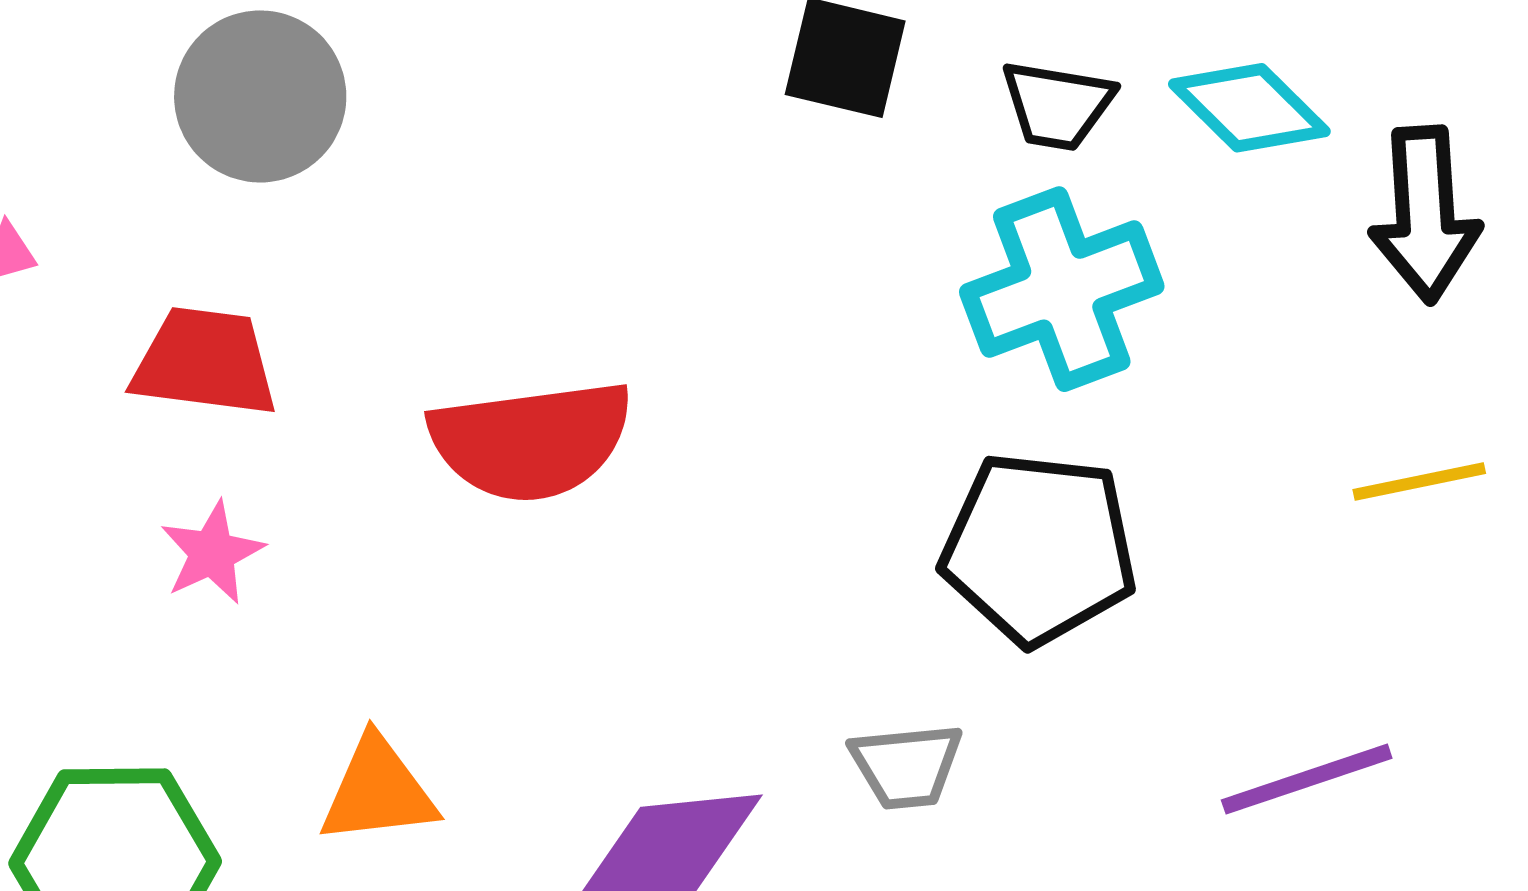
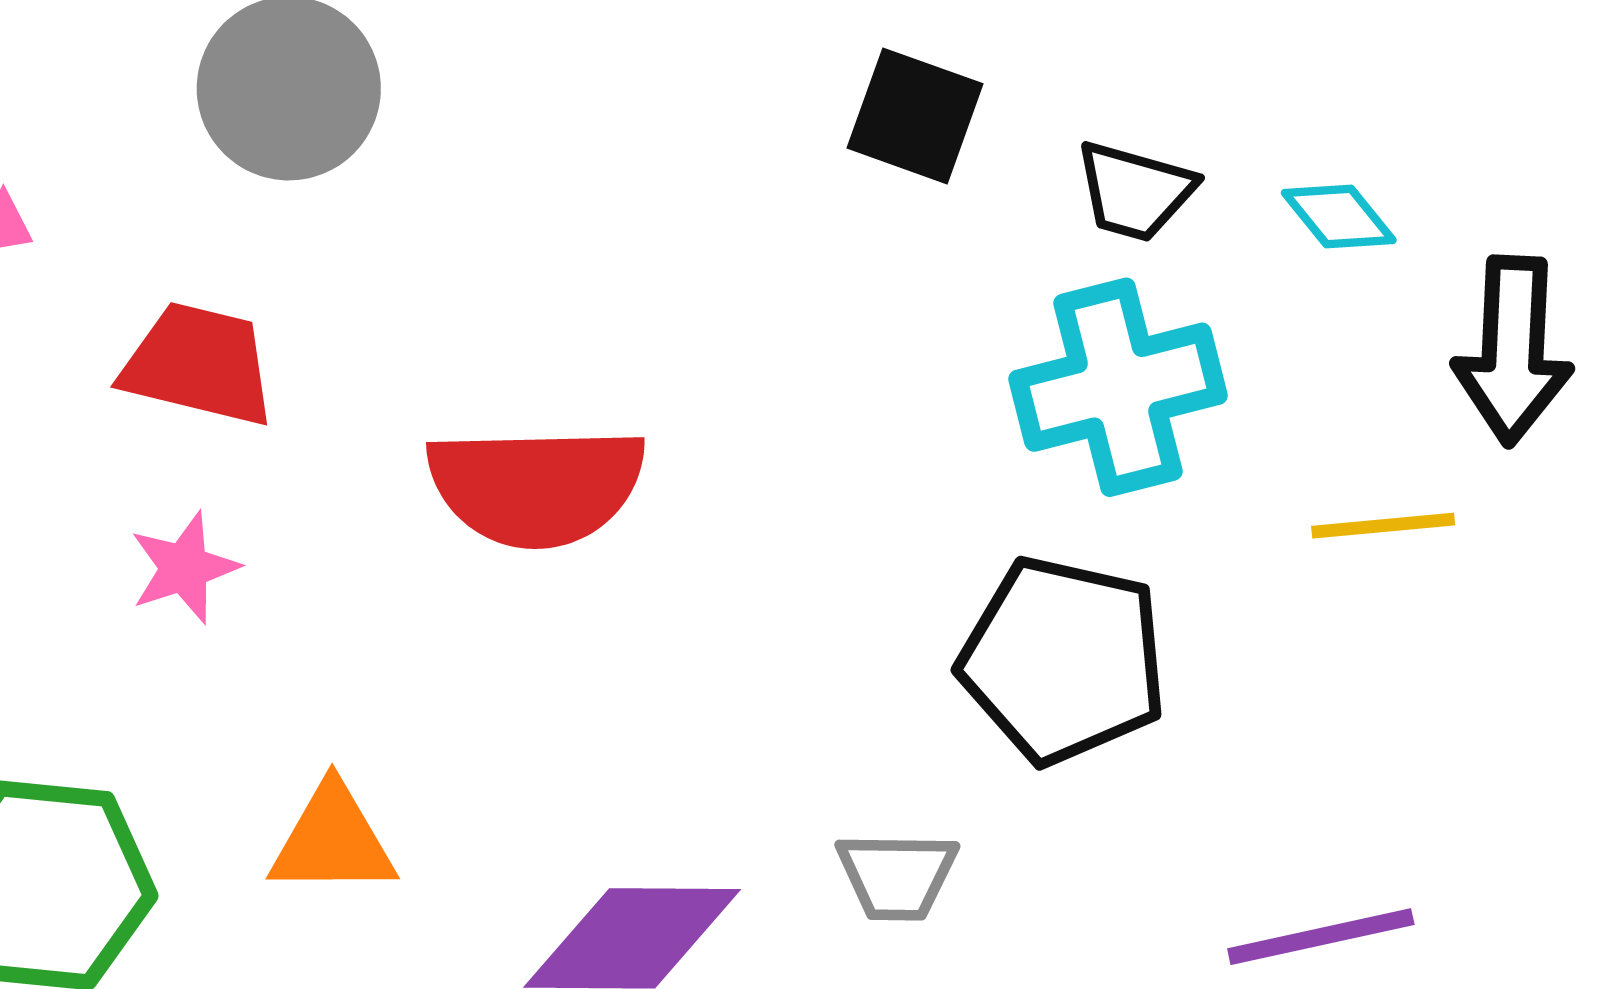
cyan diamond: (1249, 108) -> (1339, 216), size x0.7
yellow line: (1419, 482) -> (1383, 526), moved

